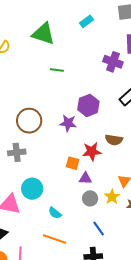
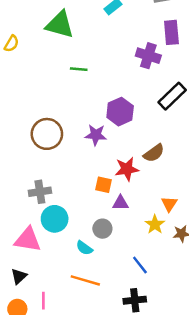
brown semicircle: (114, 140) -> (154, 153), turned -42
gray cross: (17, 152) -> (40, 192), moved
gray circle: (90, 198) -> (102, 229), moved

